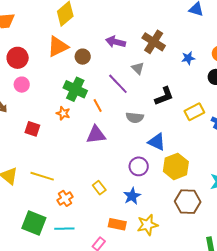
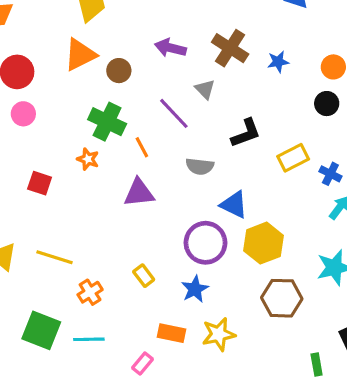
blue star: (188, 58) -> (278, 62), moved
purple circle: (139, 166) -> (205, 243), size x1.4

